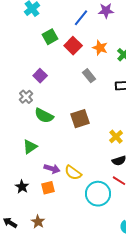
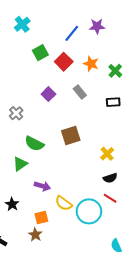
purple square: (40, 76) -> (48, 94), moved
green semicircle: (44, 116) -> (34, 144), moved
yellow semicircle: (73, 173) -> (64, 203), moved
orange square: (48, 188) -> (41, 217), moved
brown star: (38, 222) -> (35, 235), moved

